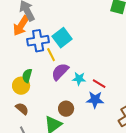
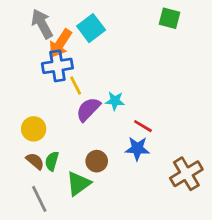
orange arrow: (21, 26) -> (60, 43), moved
cyan square: (62, 38) -> (91, 28), moved
green semicircle: (27, 76) -> (52, 161), moved
cyan star: (79, 79) -> (115, 101), moved

